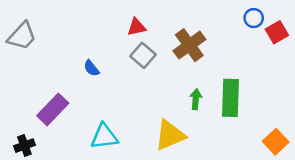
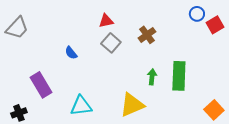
brown cross: (189, 45) -> (147, 35), size x0.7
purple rectangle: (53, 109) -> (41, 85), turned -75

